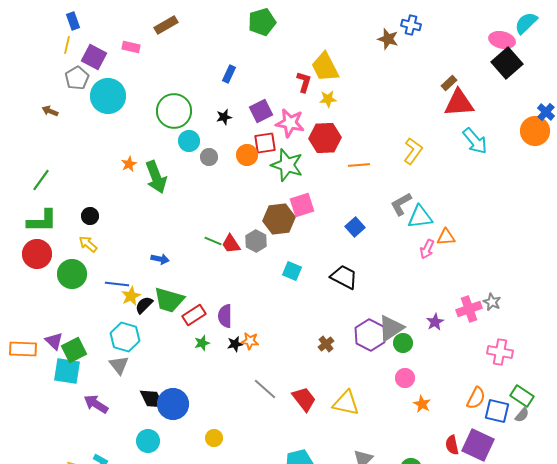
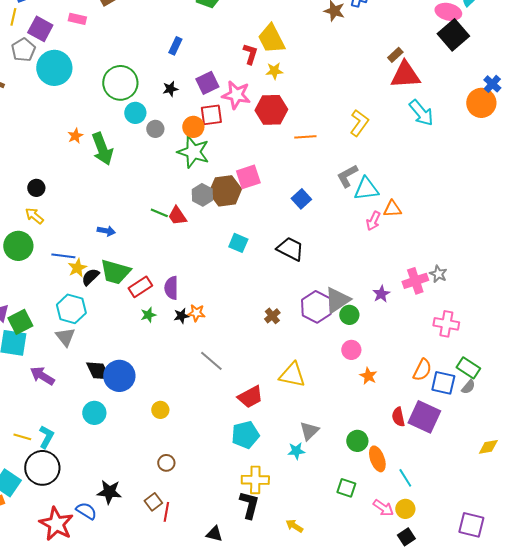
green star: (287, 165) -> (193, 152), moved
gray hexagon: (256, 241) -> (202, 195), moved
red trapezoid: (304, 399) -> (250, 397), moved, turned 100

